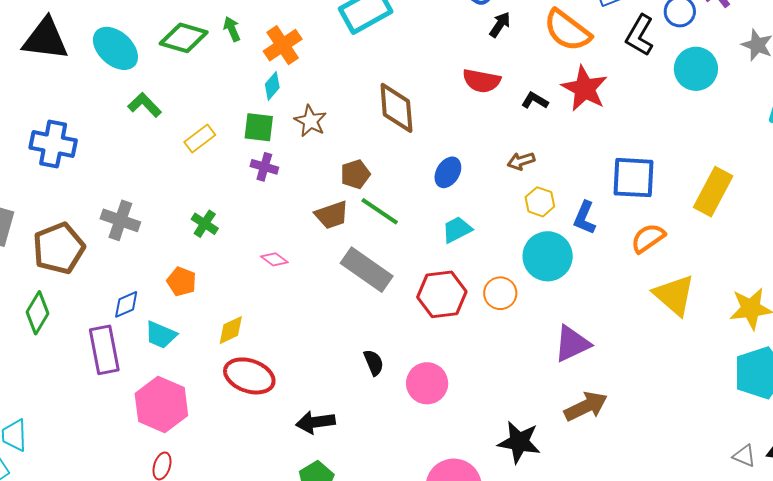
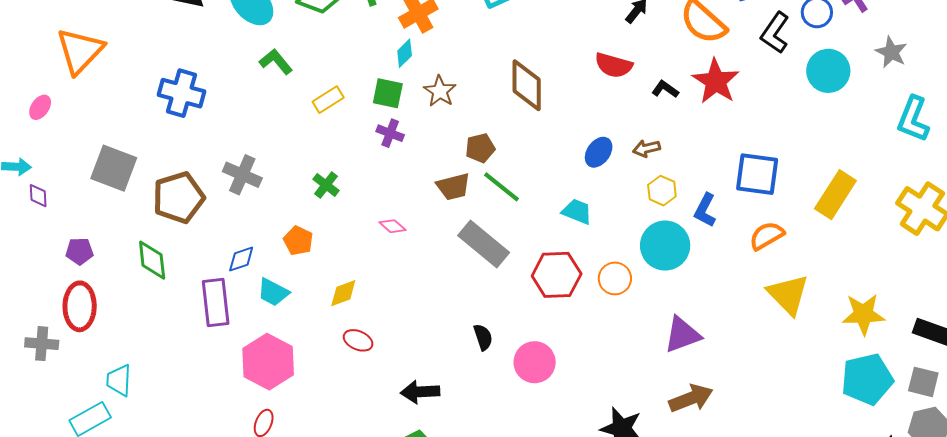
blue ellipse: (448, 172) -> (599, 152), moved
cyan trapezoid: (457, 230) -> (577, 212), turned 44
green diamond: (37, 313) -> (152, 260), turned -42
red ellipse: (249, 376) -> (358, 340), size x0.6

